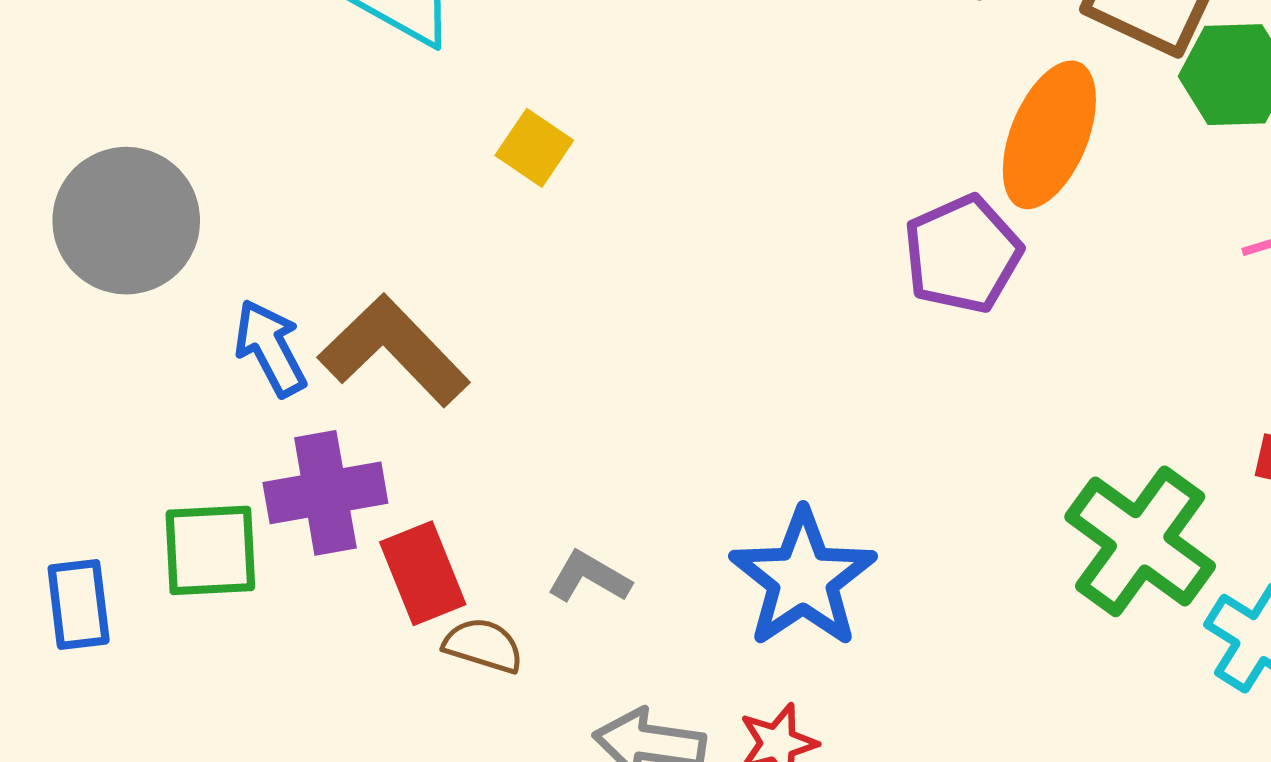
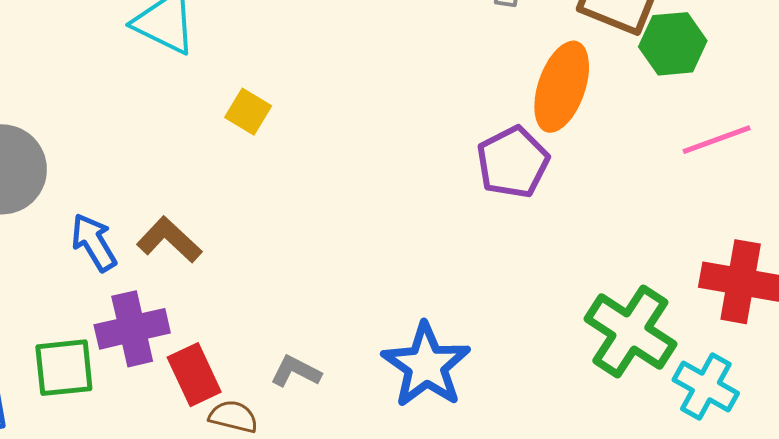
brown L-shape: (394, 351) -> (169, 240), size x0.7

